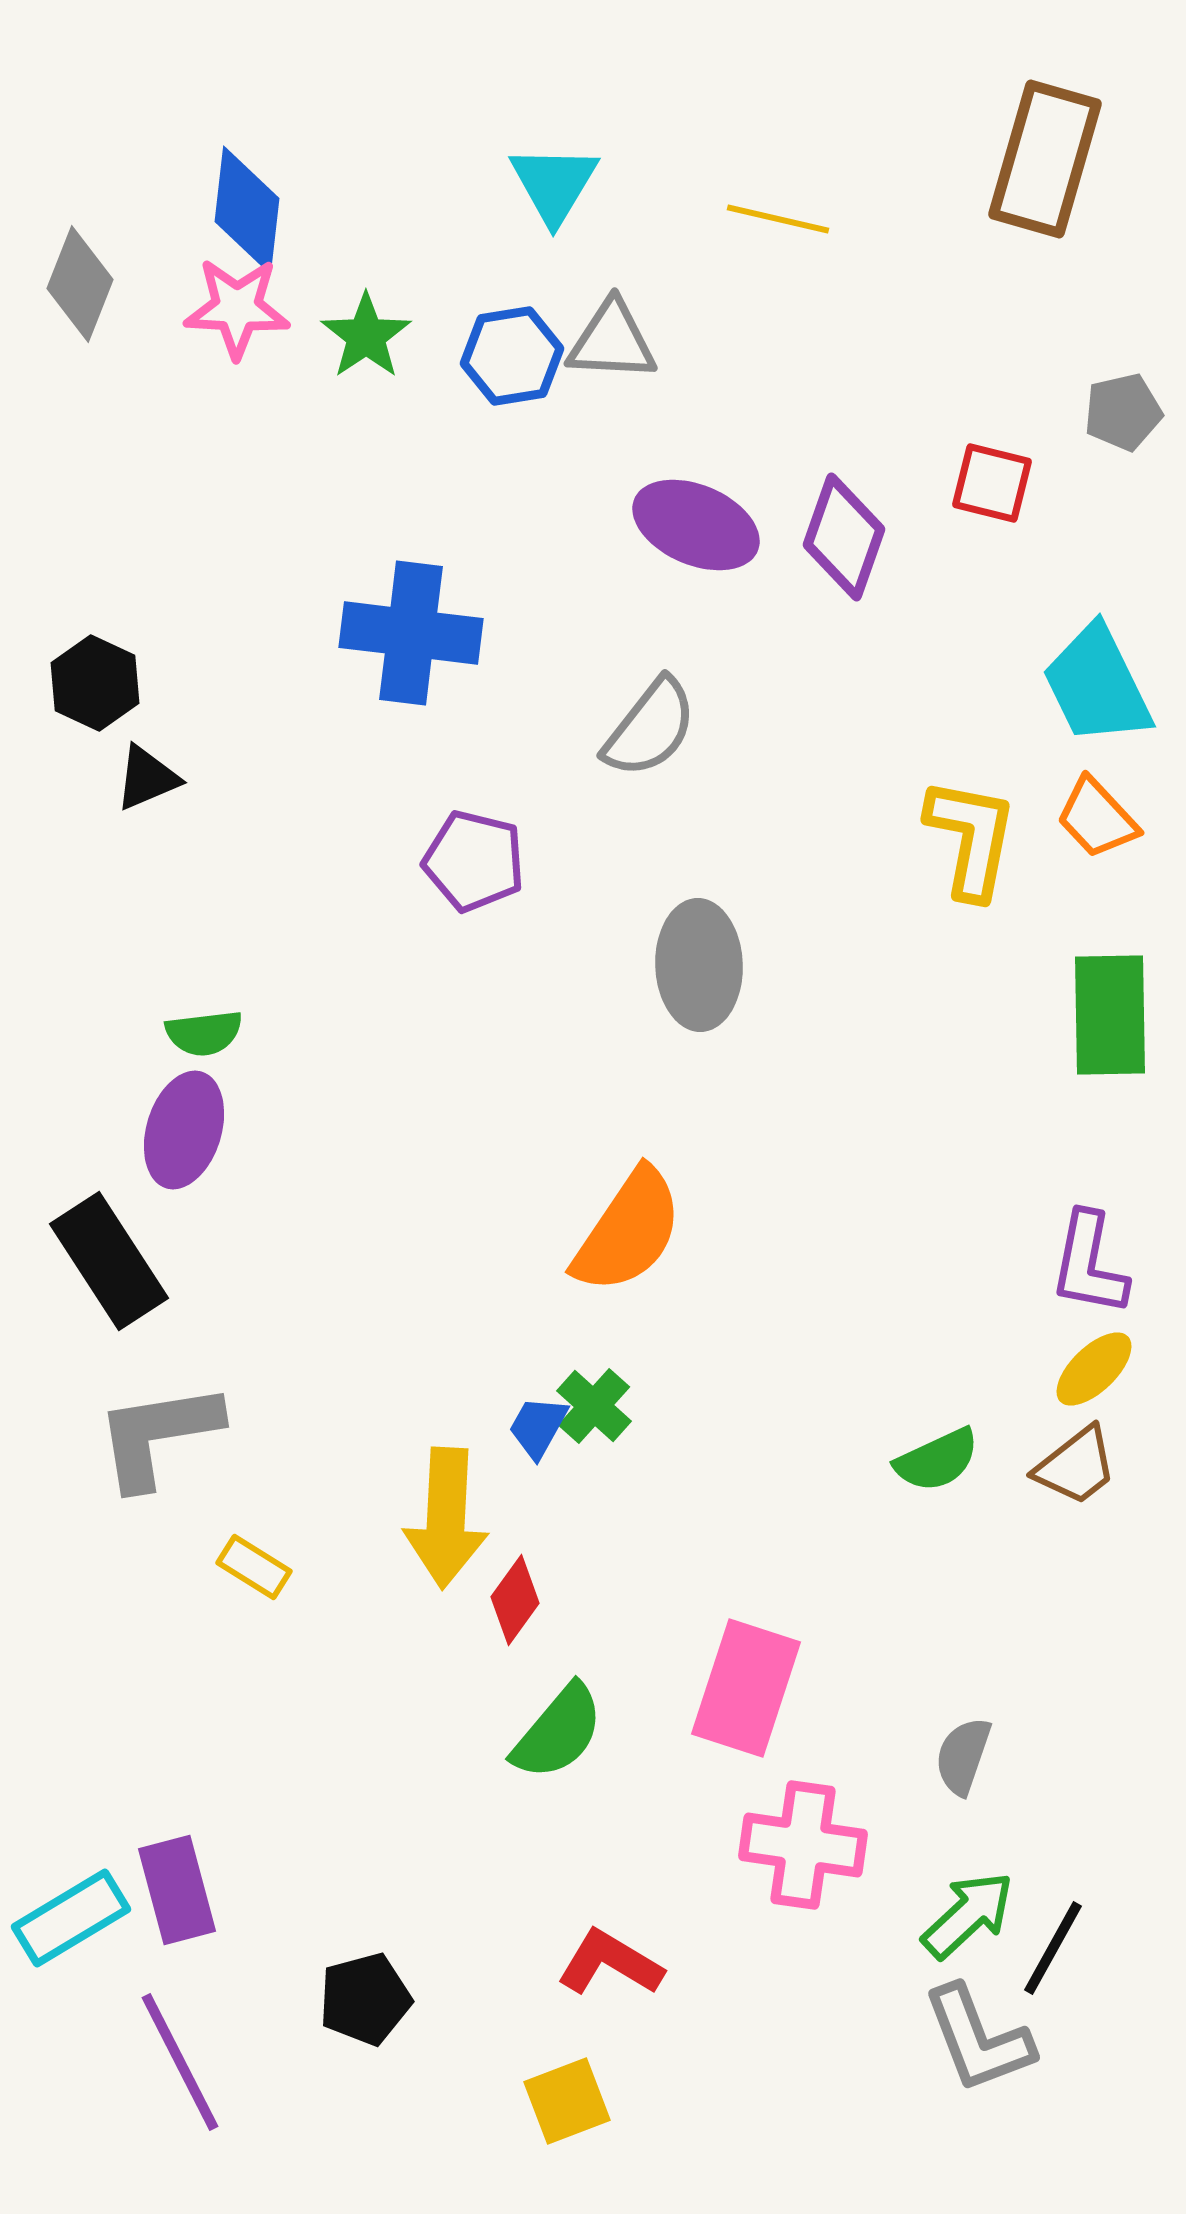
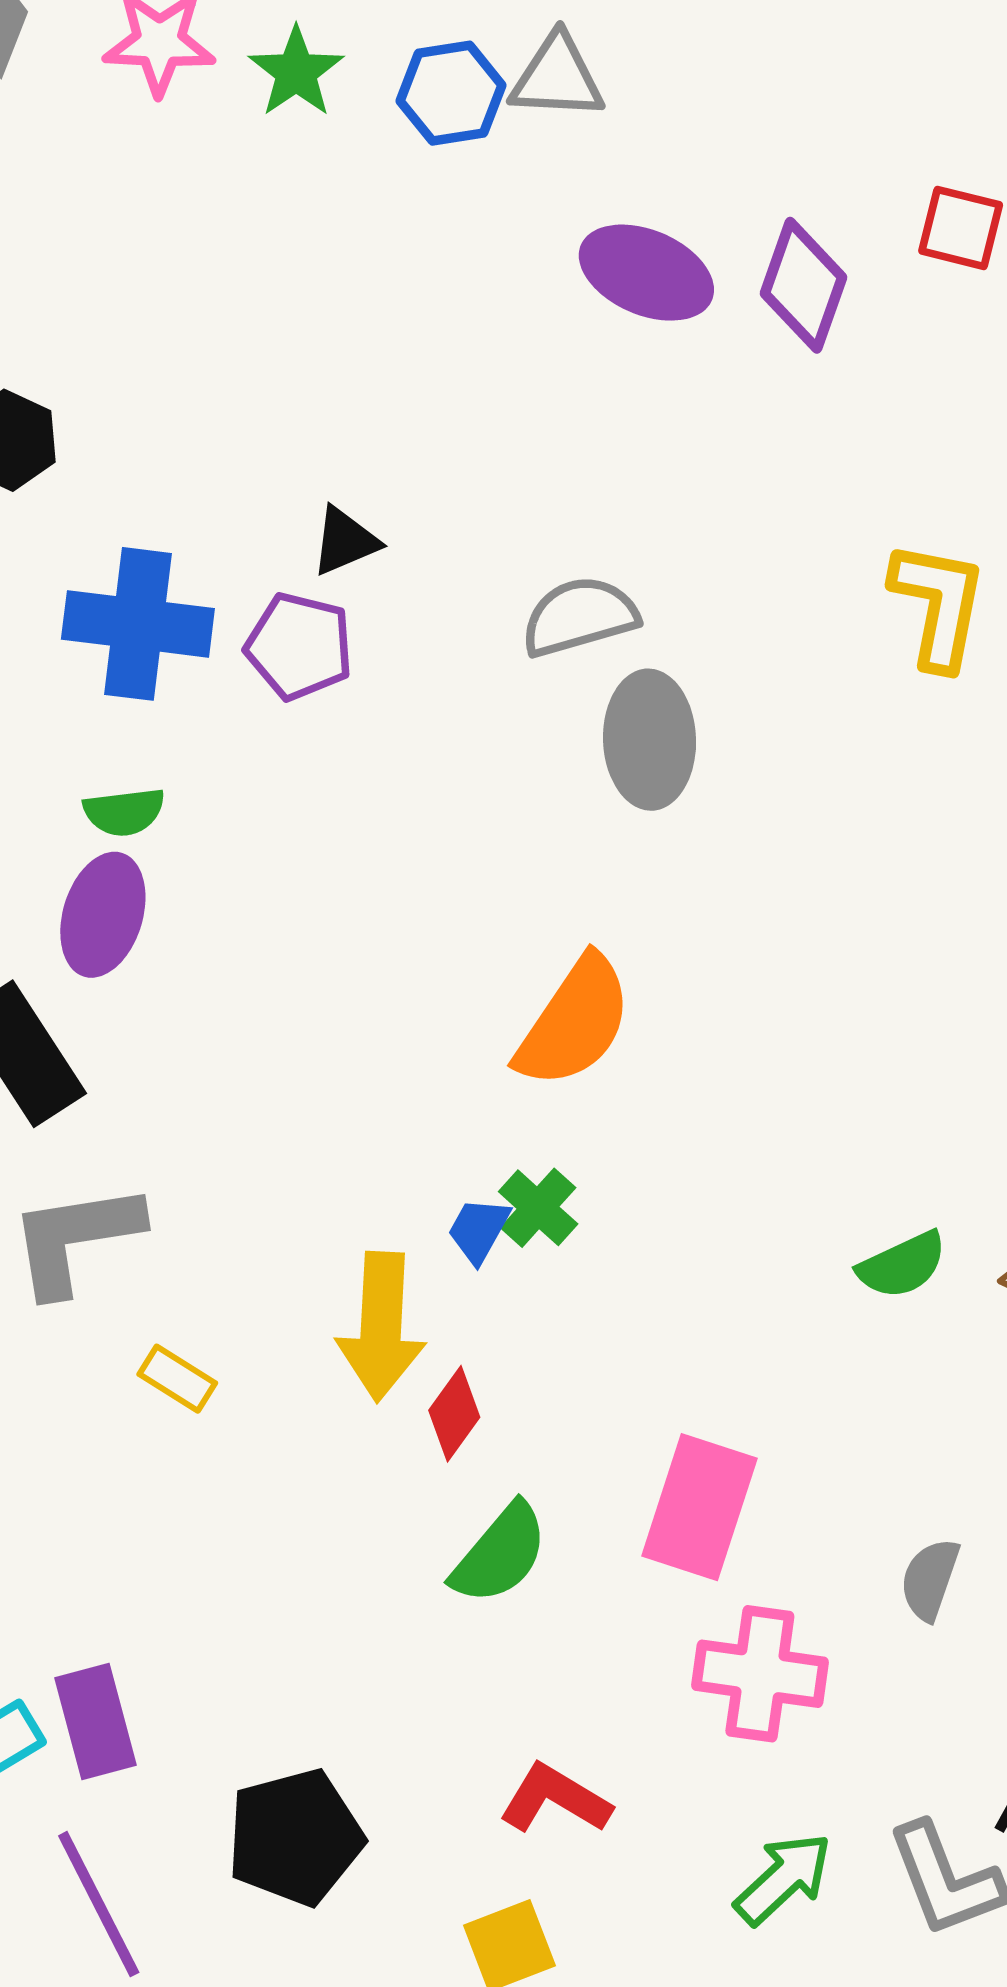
blue cross: (411, 633) -> (138, 624), moved
gray semicircle: (650, 728) -> (580, 616), moved, turned -144
black triangle: (147, 778) -> (345, 541), moved
purple pentagon: (474, 861) -> (299, 646), moved
green arrow: (968, 1915) -> (783, 1879), moved
black pentagon: (365, 1999) -> (295, 1837), size x1.4

